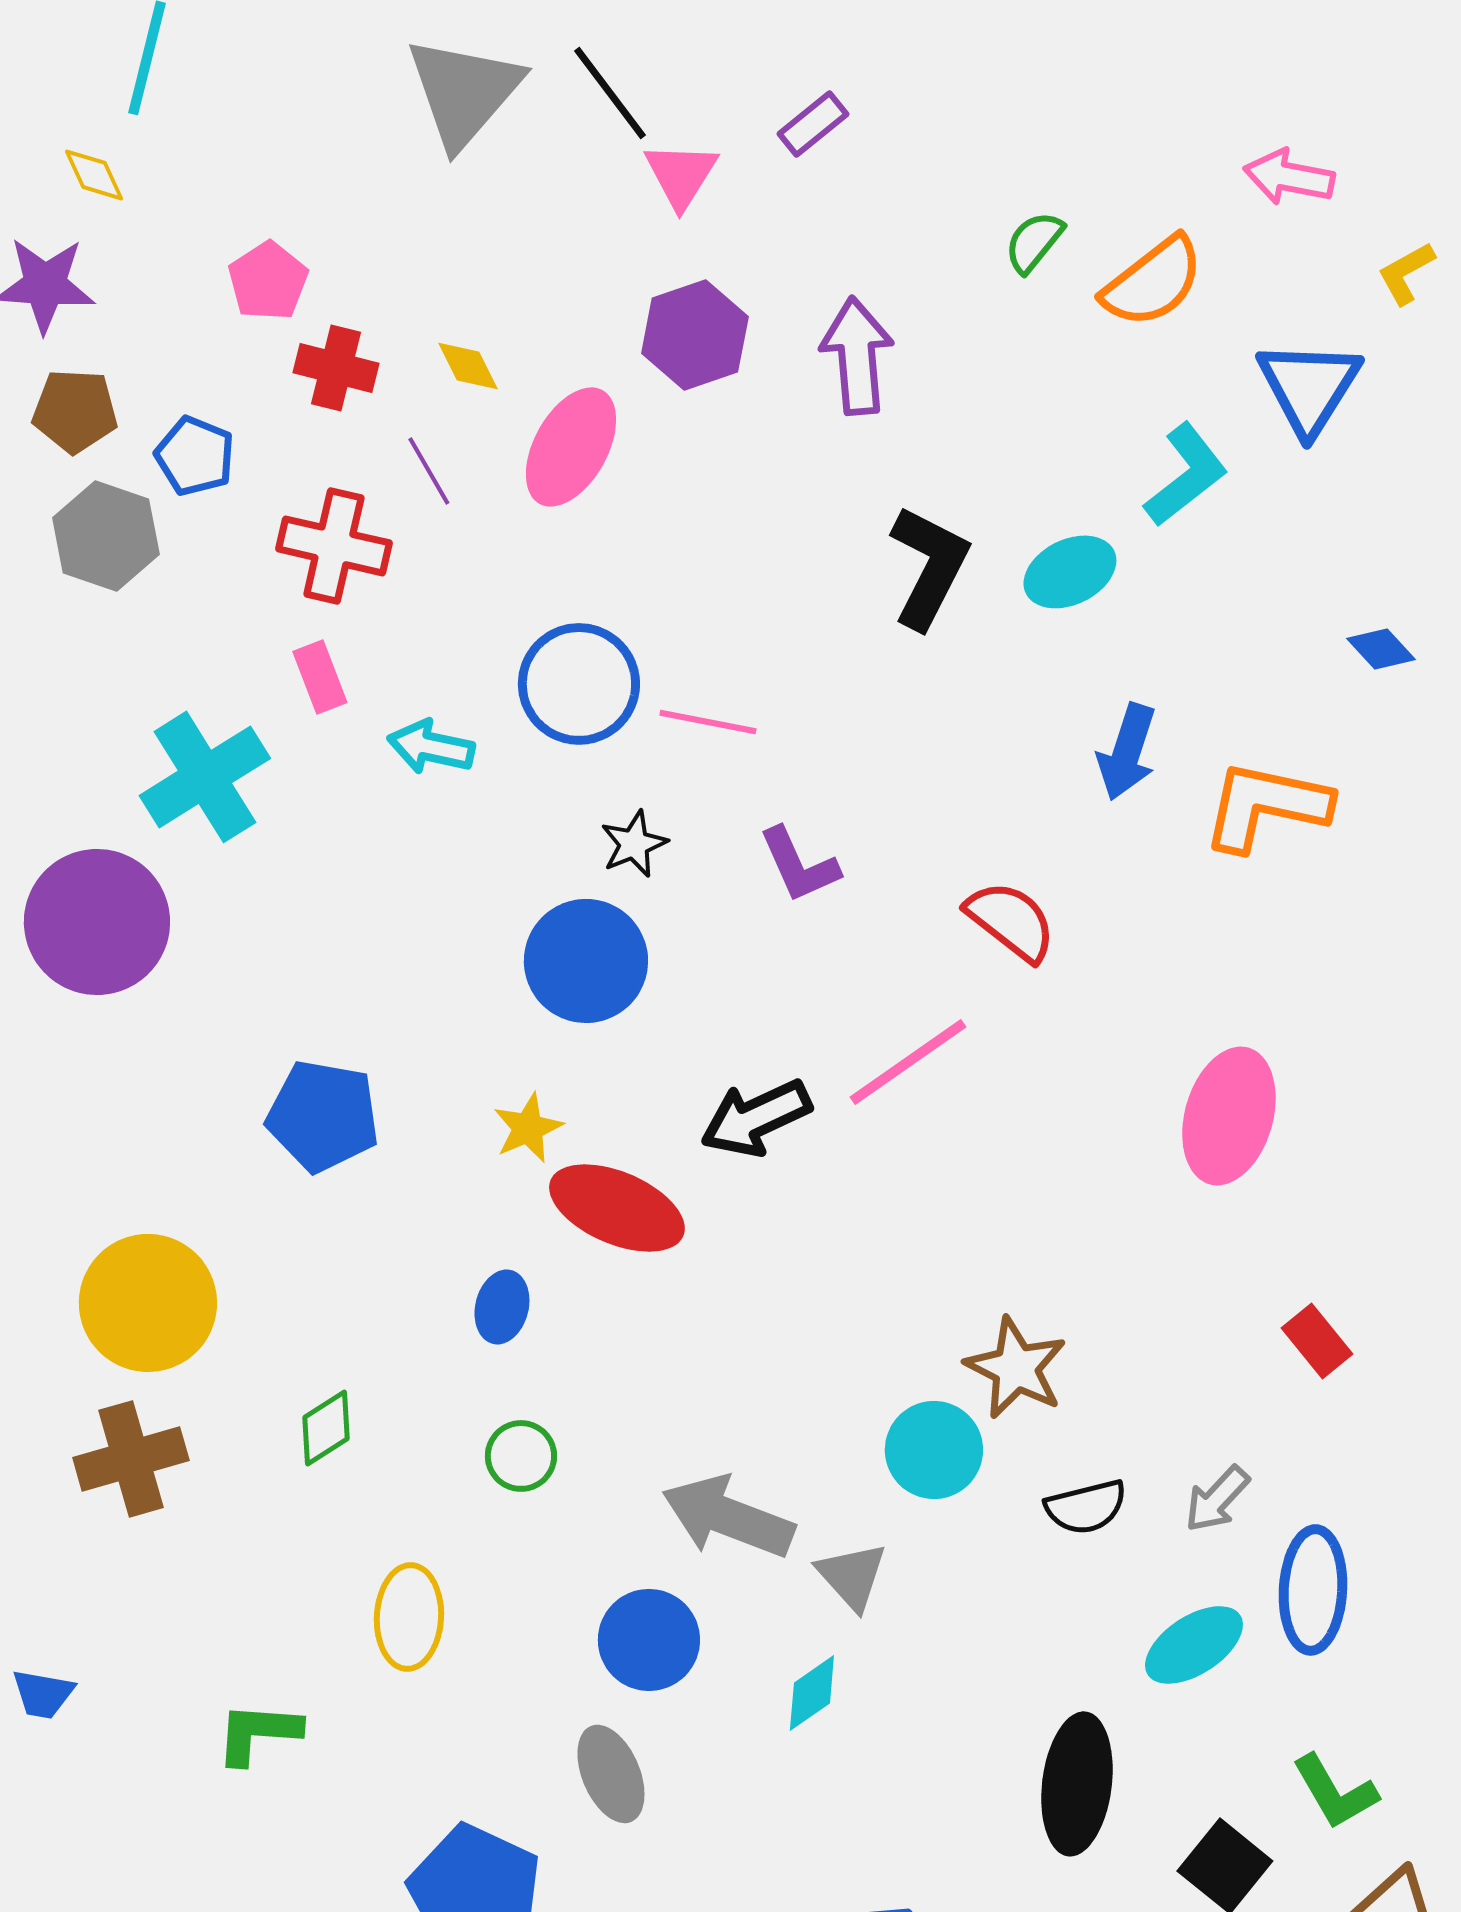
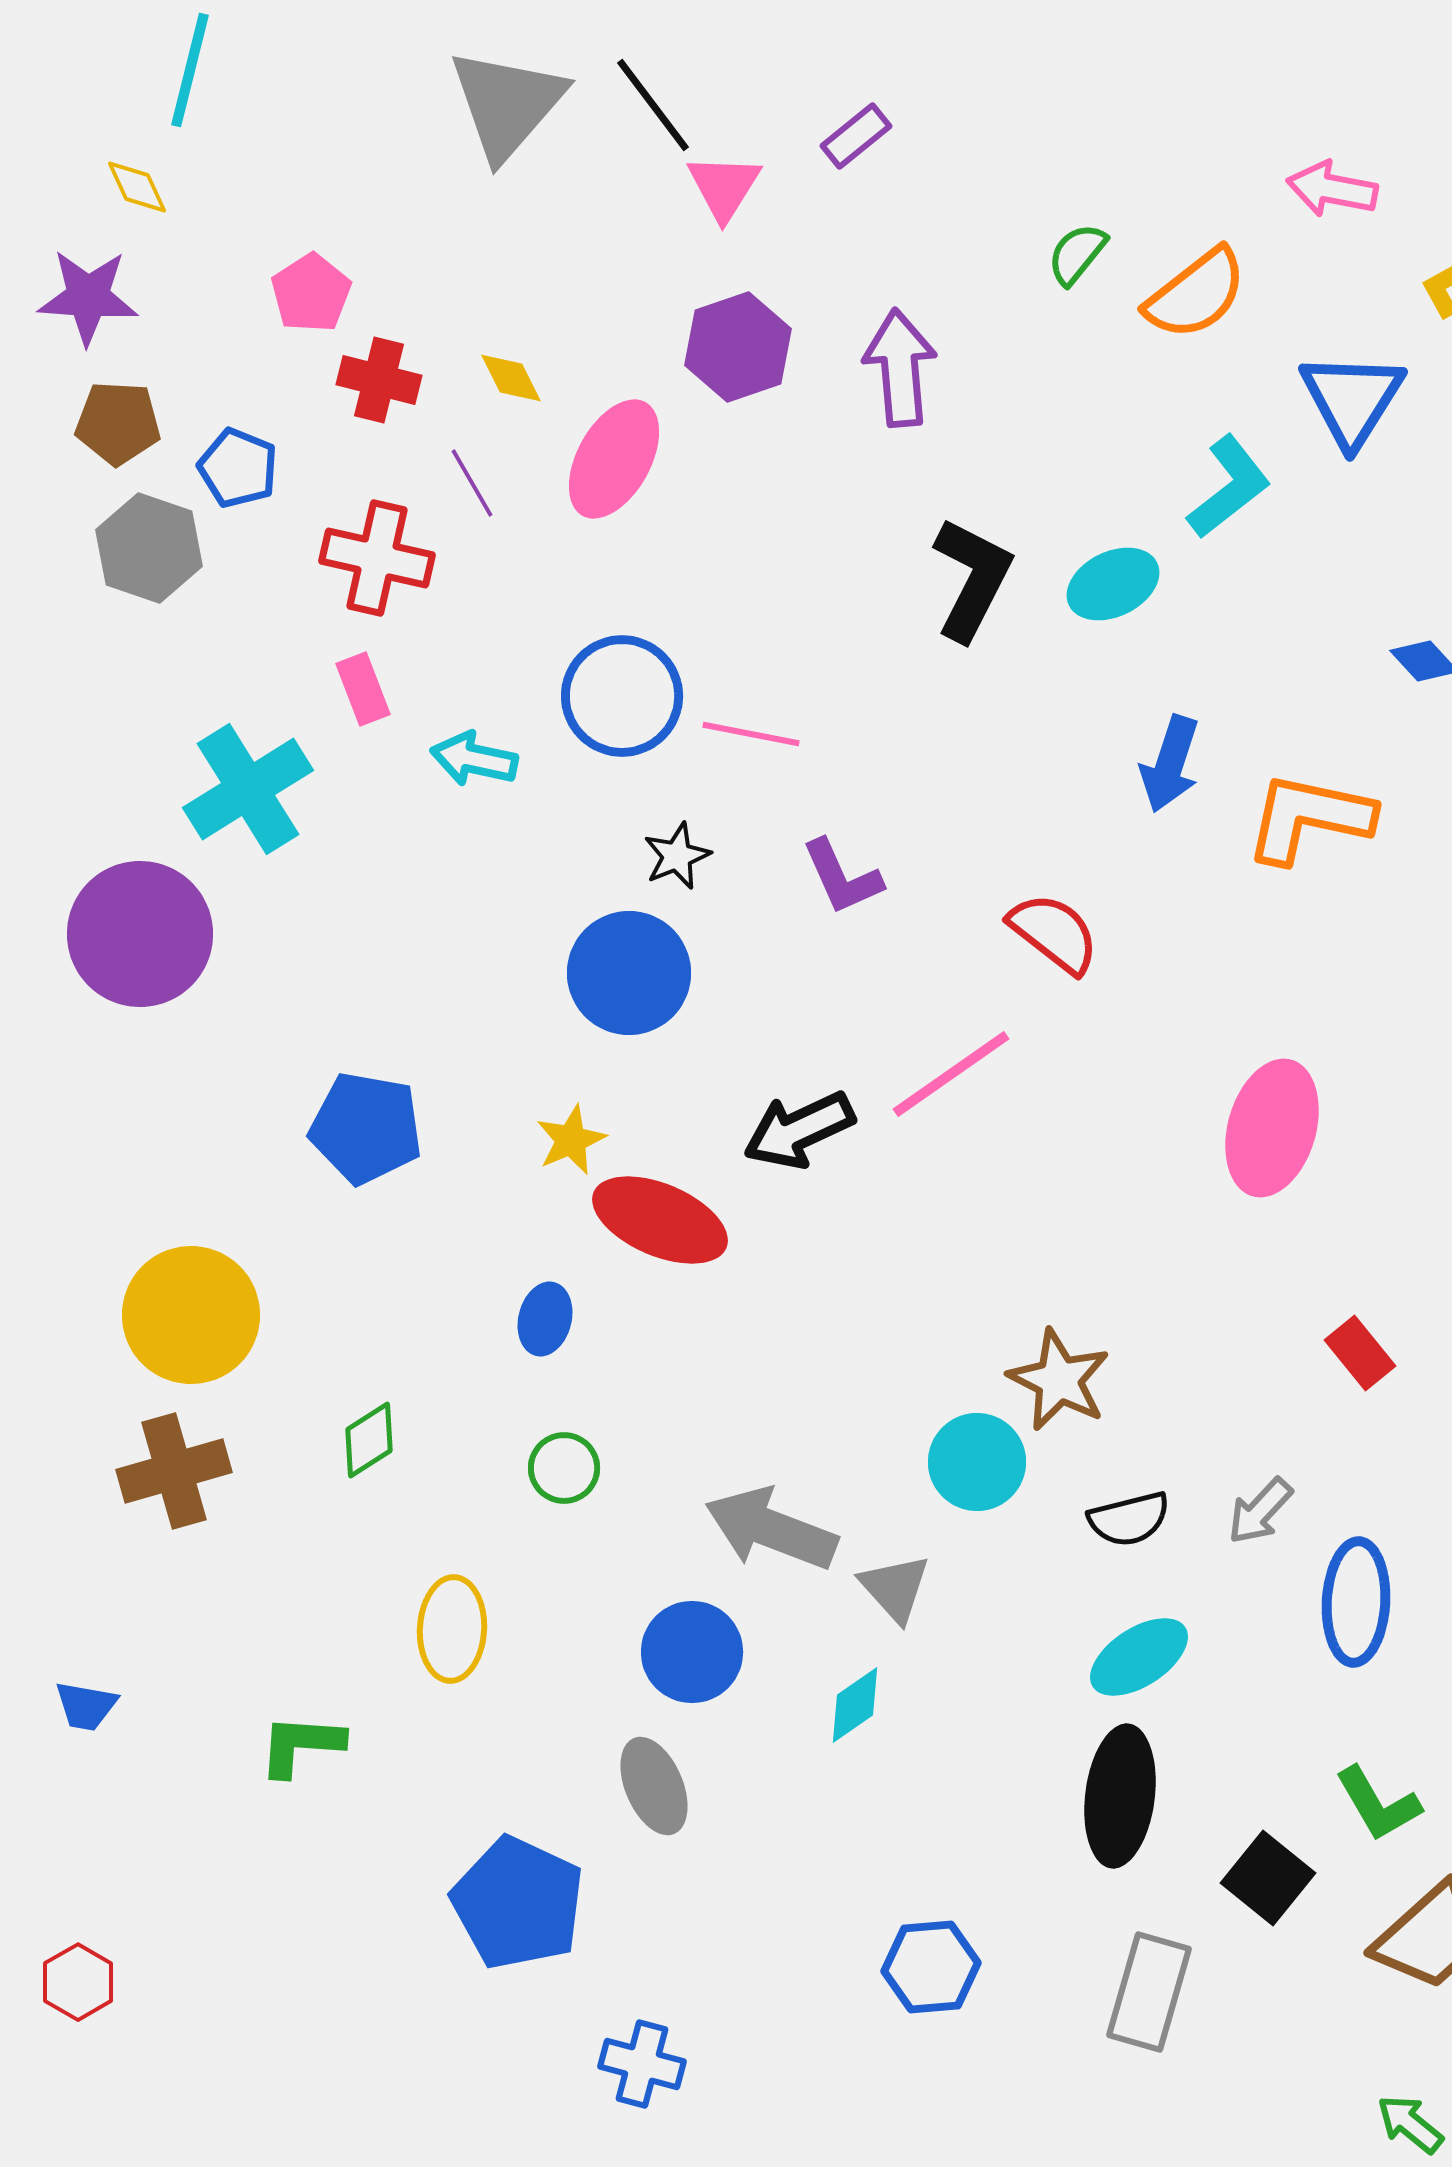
cyan ellipse: (1194, 1645) -> (1139, 1657), moved

